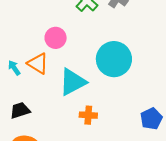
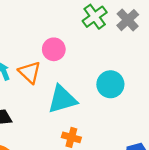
cyan circle: (114, 59) -> (110, 84), size x0.7

